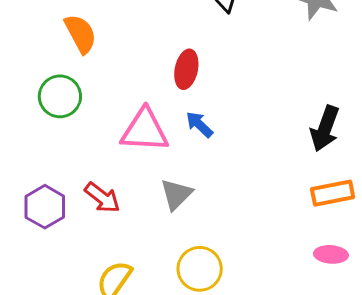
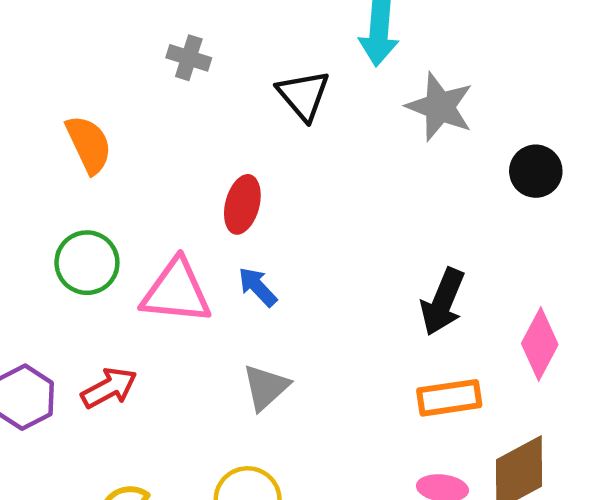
green circle: (60, 96) -> (87, 263), moved
gray triangle: (176, 194) -> (266, 387), moved
red arrow: (102, 198) -> (109, 388), turned -69

